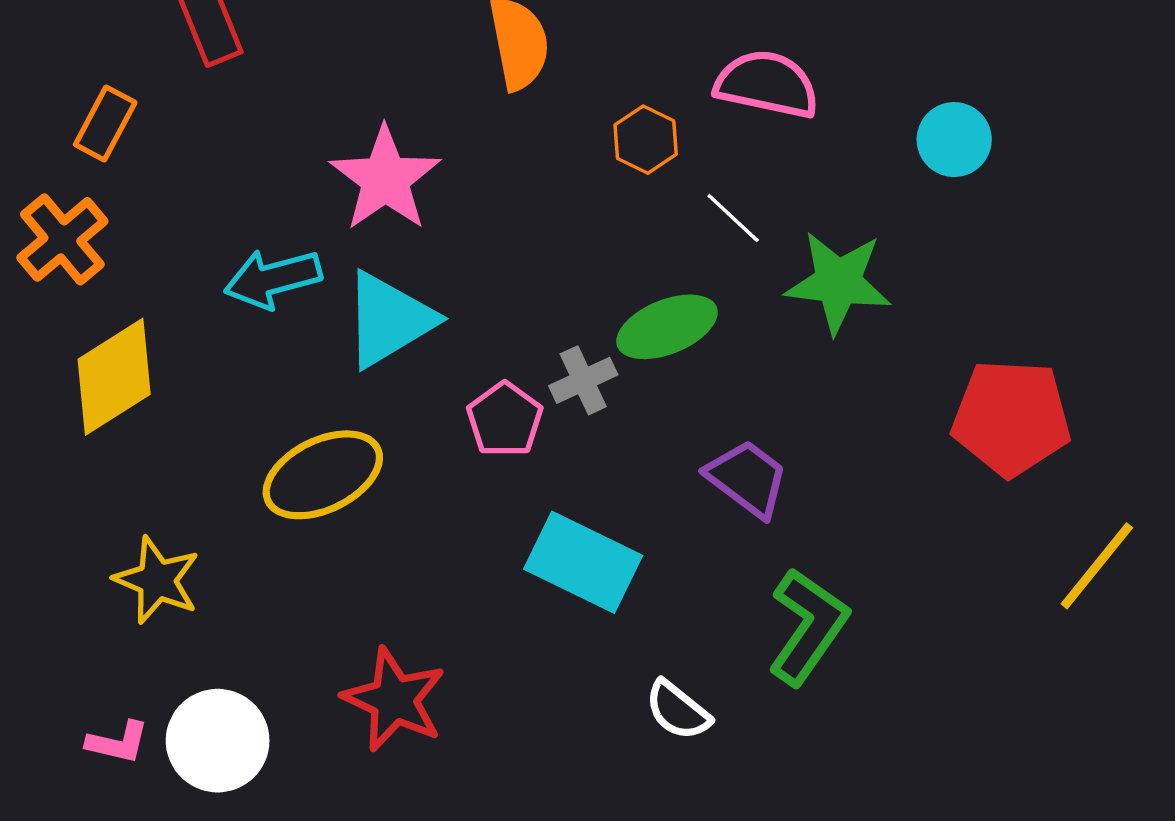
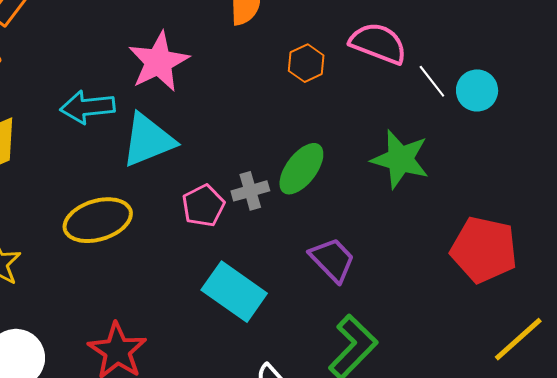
white line: (733, 218) -> (432, 81), moved
green ellipse: (667, 327) -> (301, 169), turned -40

